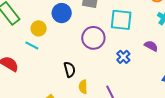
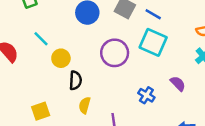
yellow circle: (39, 28) -> (61, 58), moved
blue cross: (123, 57) -> (146, 95), moved, turned -32

